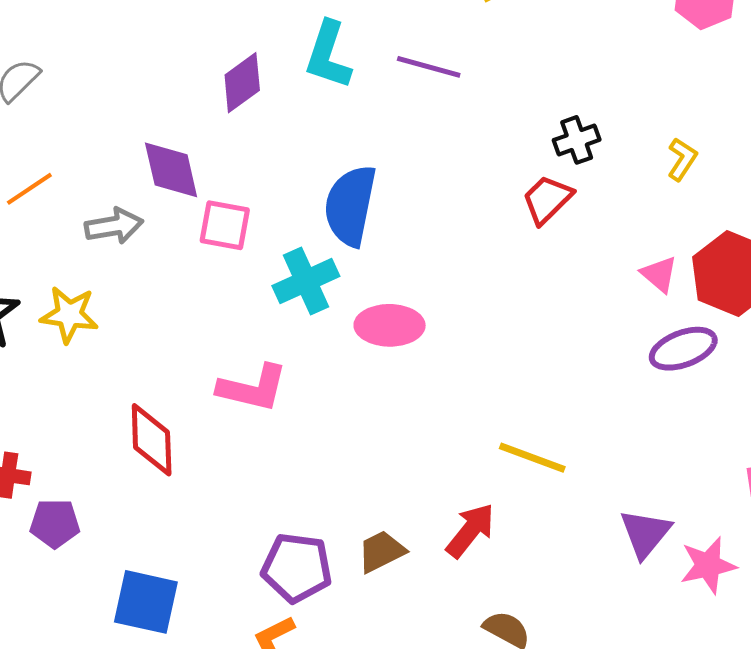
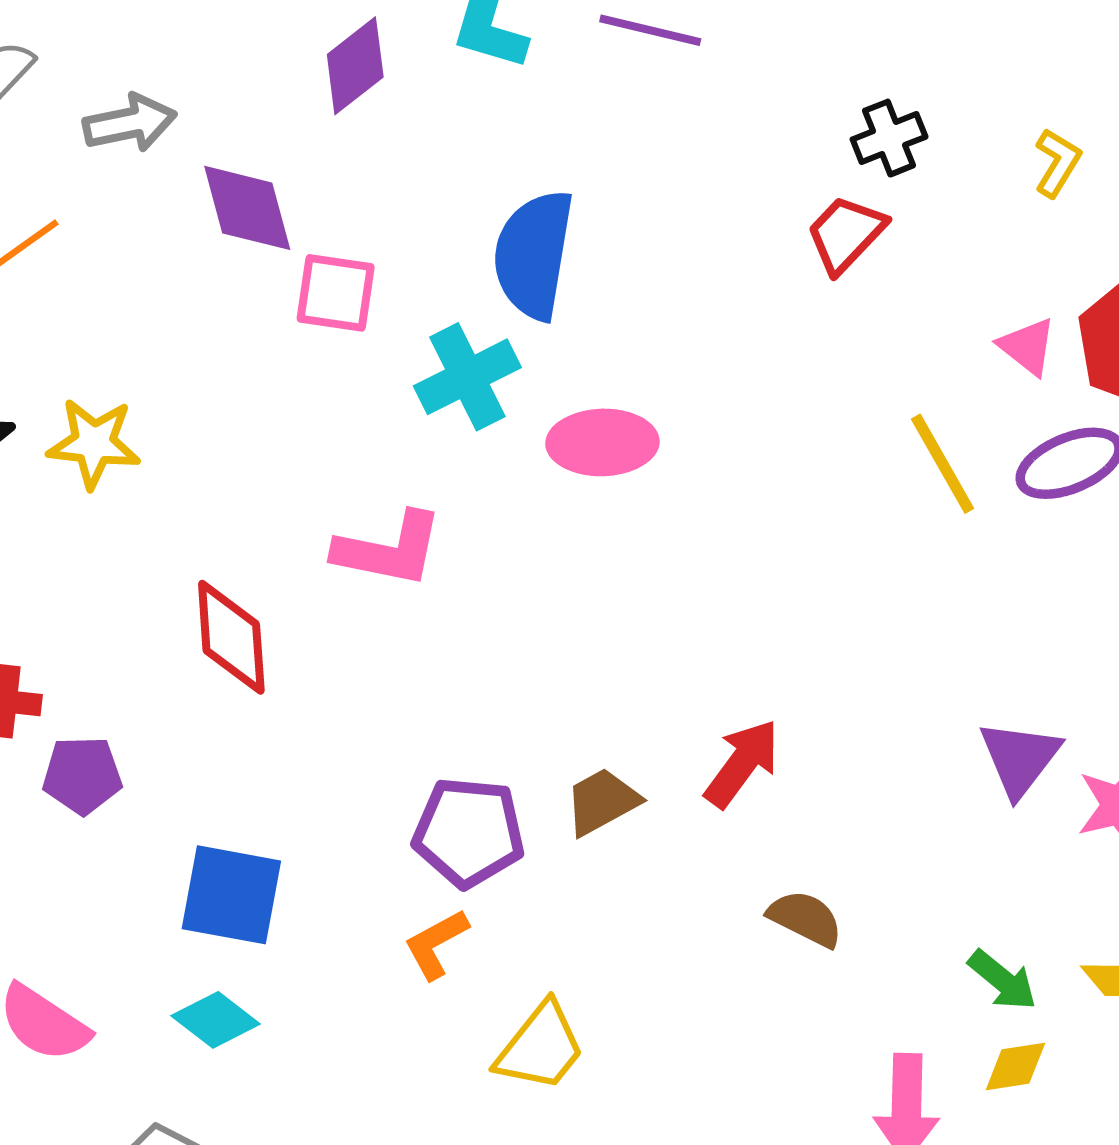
gray arrow: (114, 226) -> (130, 123), moved
yellow line: (532, 458) -> (943, 464), moved, turned 42

